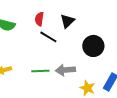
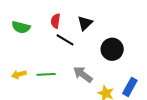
gray arrow: (65, 70) -> (83, 74), turned 42
green line: (40, 71) -> (46, 74), moved

